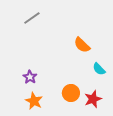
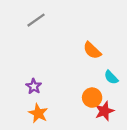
orange circle: (71, 93) -> (92, 98), moved

